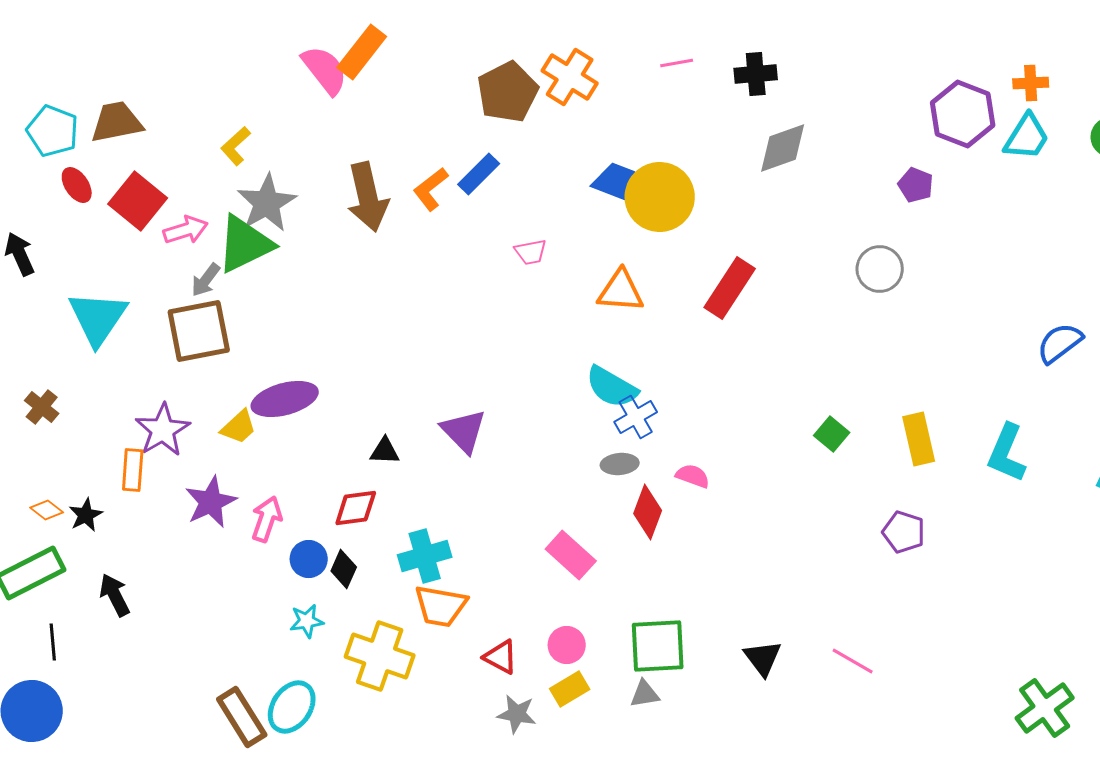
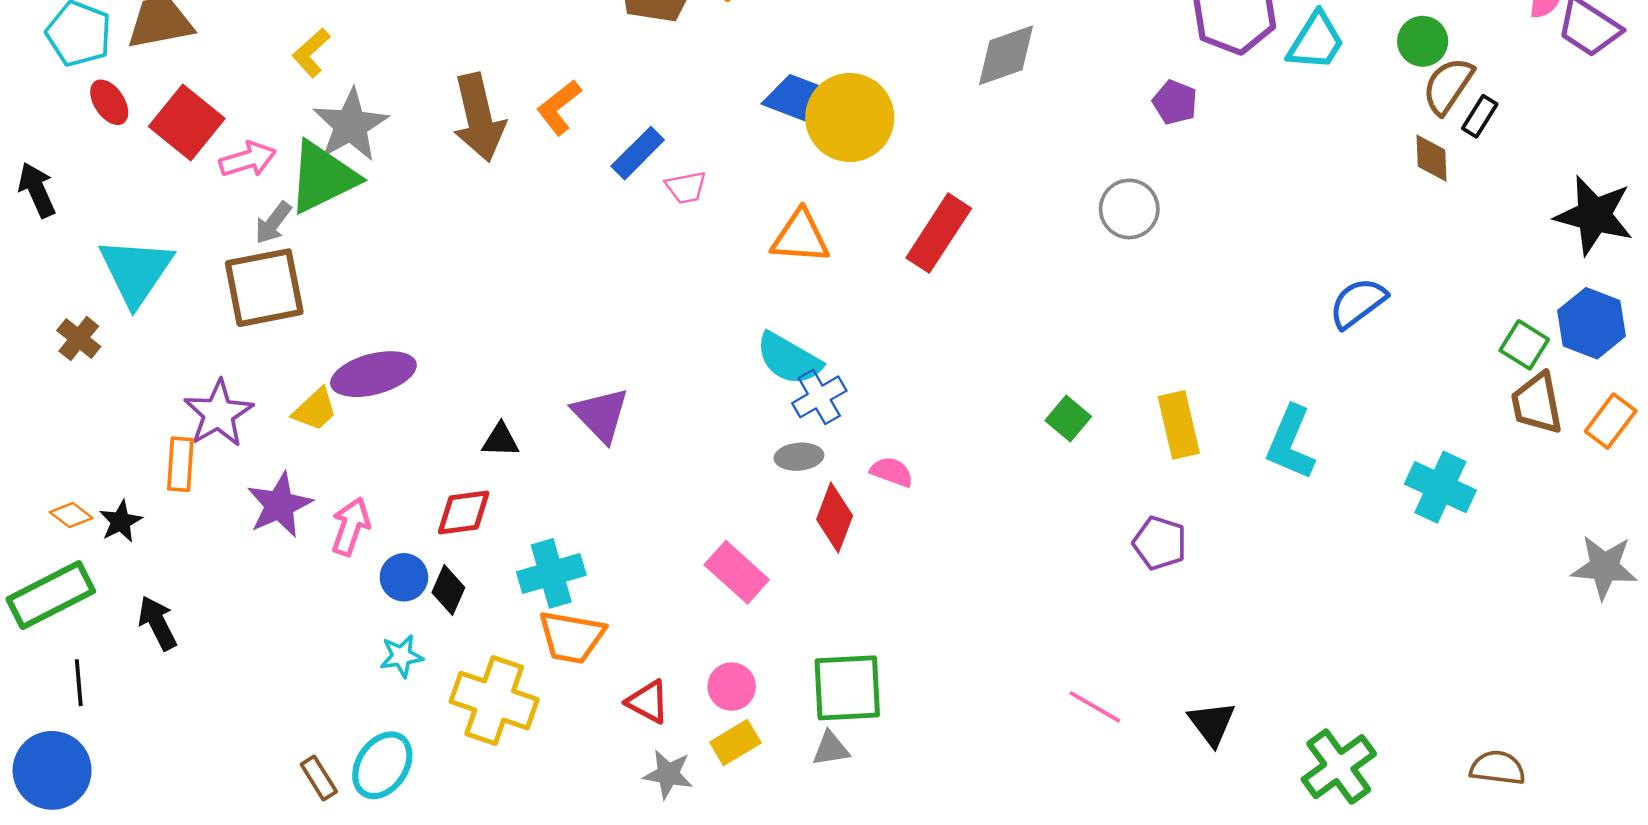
blue rectangle: (479, 174) -> (638, 153), moved
brown cross: (42, 407) -> (79, 339), moved
black triangle: (763, 658) -> (1212, 723), moved
brown rectangle: (242, 717) -> (319, 778), size x0.6

